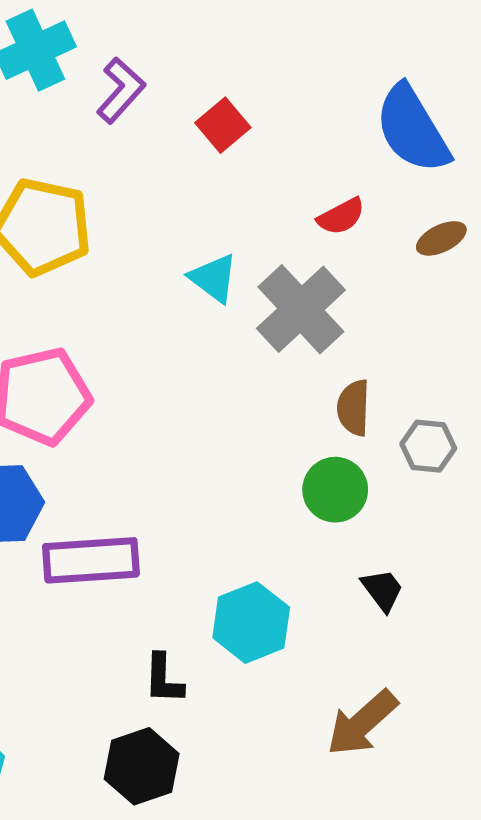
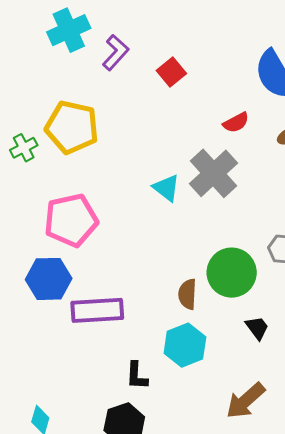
cyan triangle: (213, 278) -> (166, 188), moved
brown semicircle: (354, 408) -> (187, 294), moved
green circle: (335, 490) -> (232, 273), size x1.4

